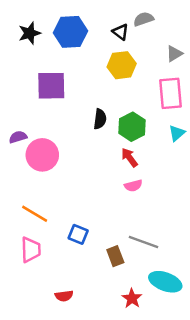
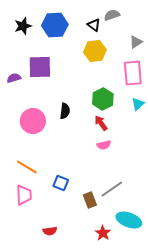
black semicircle: (100, 119) -> (65, 111), moved
purple semicircle: (18, 137) -> (14, 78), moved
gray line: (144, 242) -> (112, 189), turned -55

